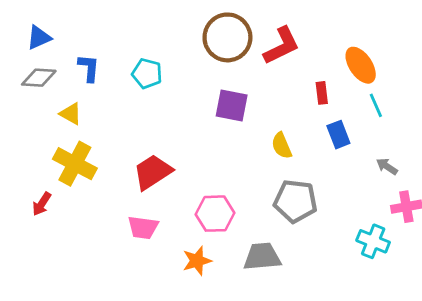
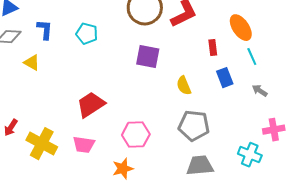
yellow cross: (75, 164) -> (42, 144), moved
gray arrow: (387, 166) -> (260, 91), moved
gray trapezoid: (262, 257) -> (200, 166), moved

